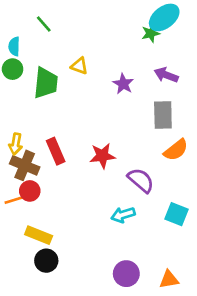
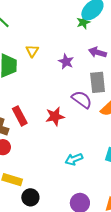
yellow triangle: (79, 66) -> (32, 51), turned 48
purple semicircle: (141, 180) -> (82, 100), moved
black circle: (46, 261) -> (30, 197), moved

